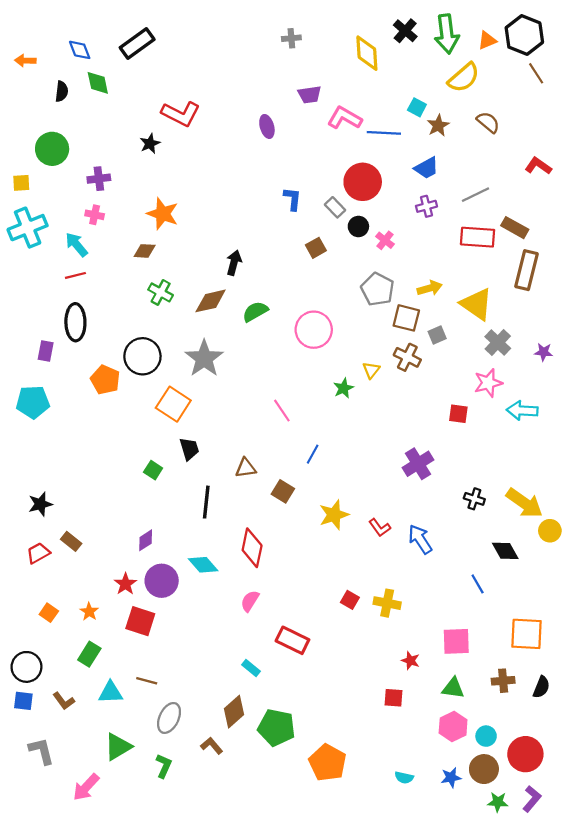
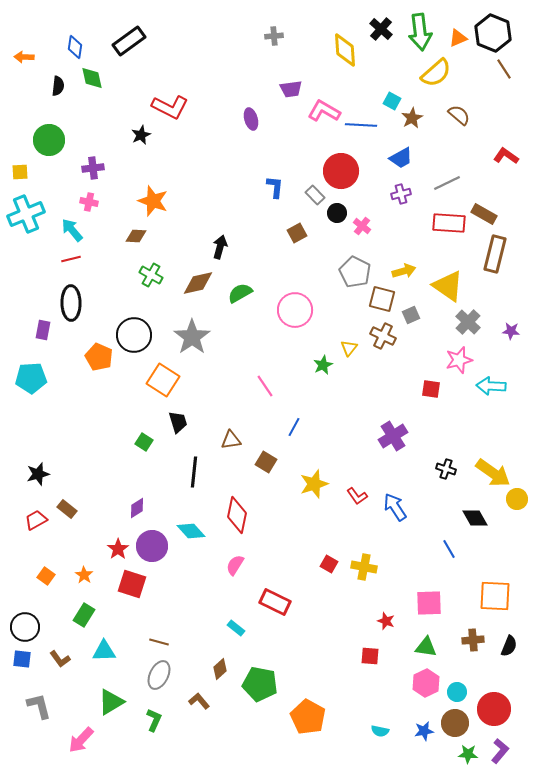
blue diamond: (80, 50) -> (75, 47), turned 30
brown line: (147, 681) -> (159, 642), moved
brown diamond: (234, 712) -> (220, 669), size x0.7

